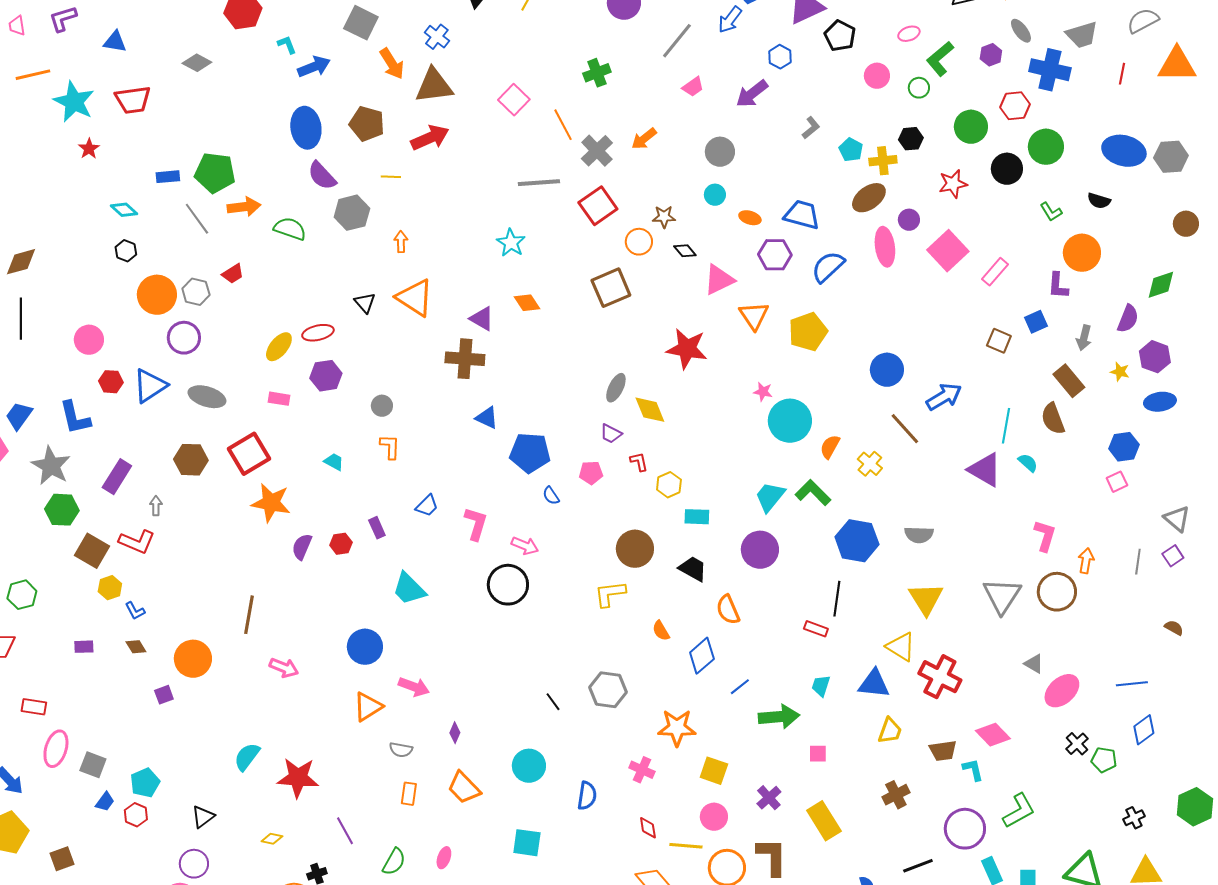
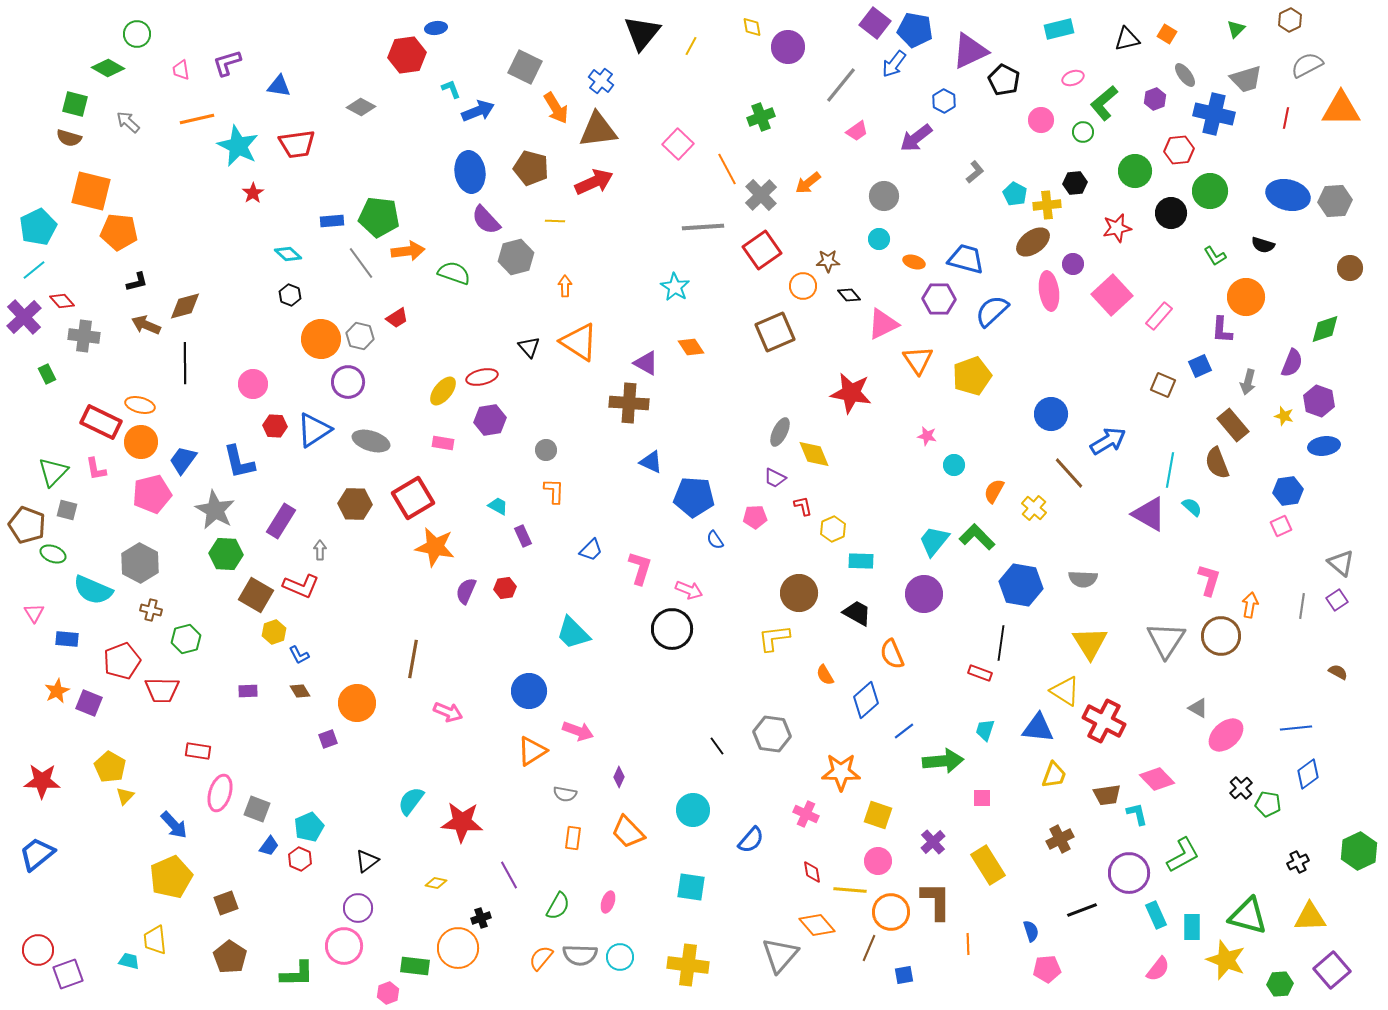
cyan circle: (790, 421) -> (954, 465), size x0.5
purple rectangle: (377, 528) -> (523, 536), moved
blue semicircle: (587, 796) -> (751, 840), turned 32

